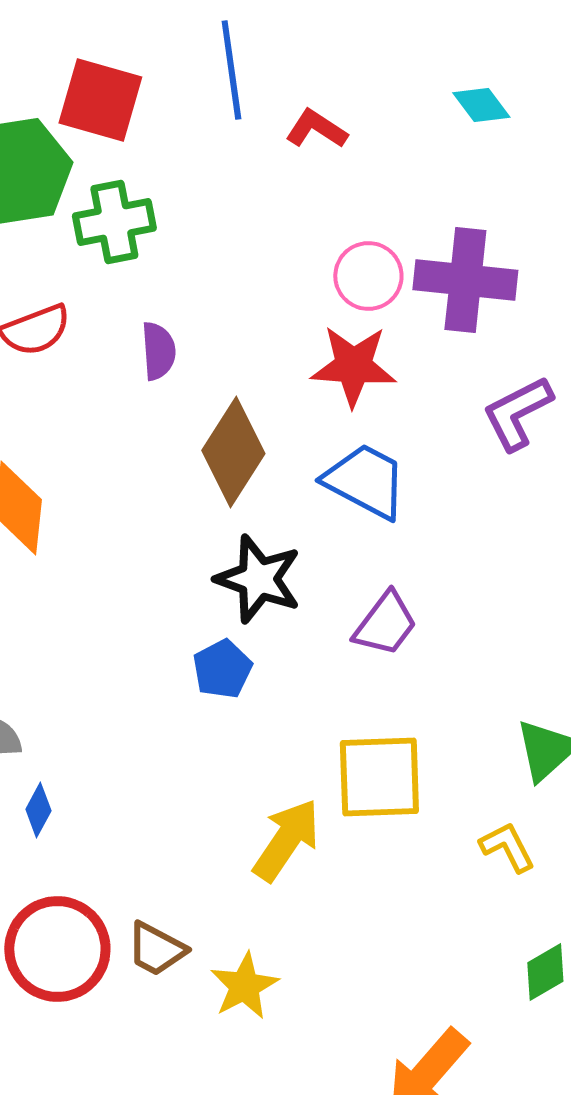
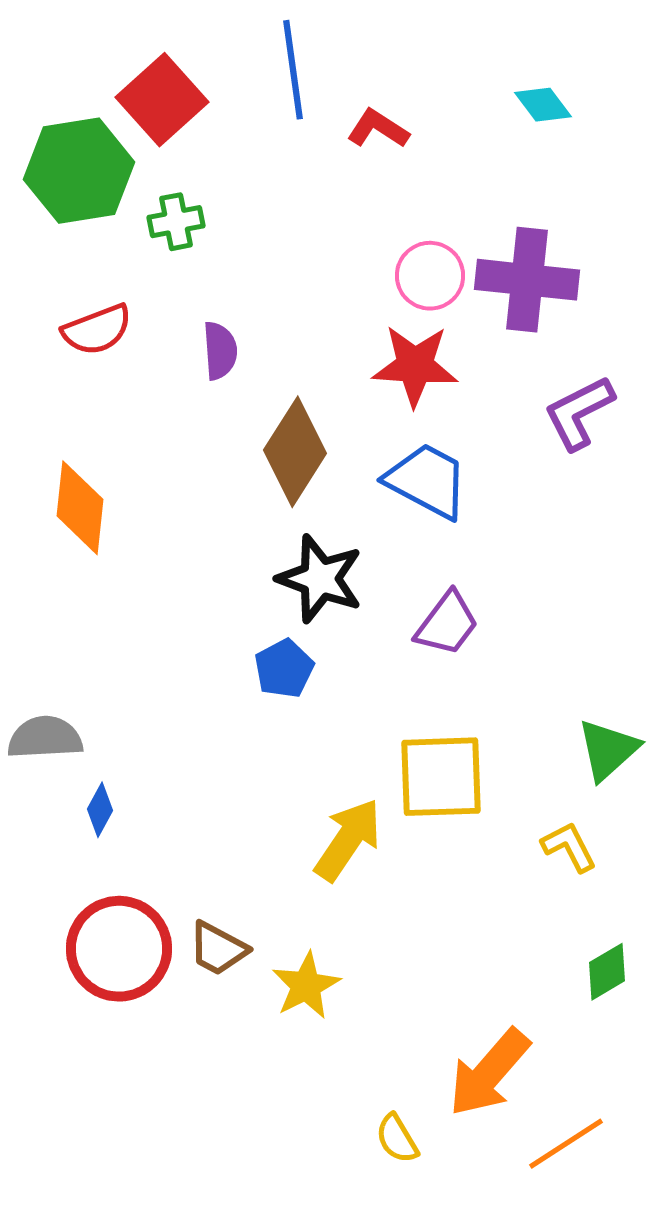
red square: (100, 100) -> (162, 100), turned 32
green cross: (114, 222) -> (176, 222), size x0.7

